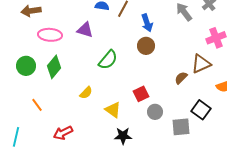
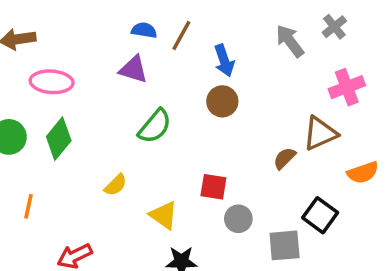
purple triangle: (85, 30) -> (133, 69), moved
red square: (141, 94) -> (213, 187), turned 35
orange line: (37, 105) -> (28, 206), turned 48

